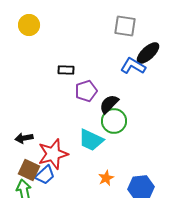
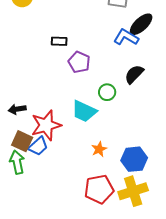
purple pentagon: (86, 91) -> (79, 62), turned -30
black semicircle: (109, 104) -> (134, 74), moved
green circle: (114, 121) -> (107, 92), size x0.7

